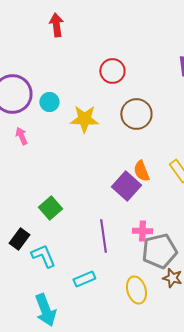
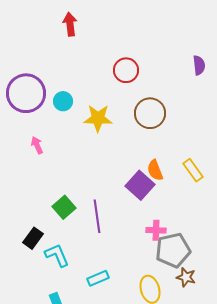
pink arrow: (21, 136) -> (37, 145), moved
purple line: (103, 236) -> (97, 216), moved

